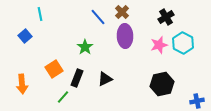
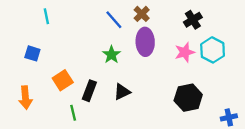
blue square: (25, 36) -> (32, 53), moved, turned -32
green star: (85, 47) -> (111, 55), moved
green line: (63, 97) -> (73, 113), turned -56

